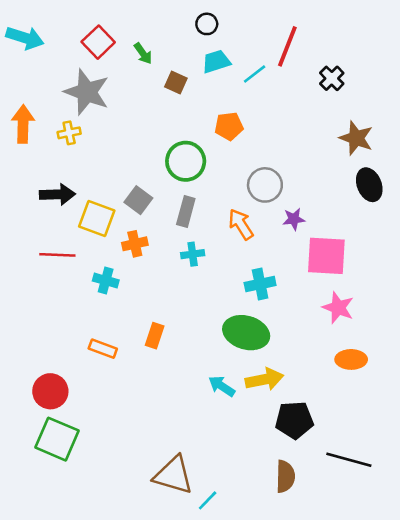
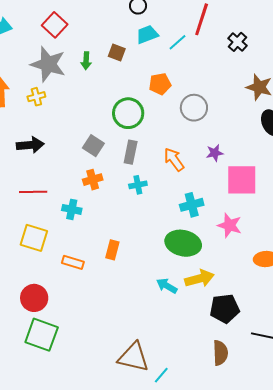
green arrow: (143, 53) -> (86, 61), moved, turned 42
gray circle: (265, 185) -> (194, 108), moved
yellow square: (97, 218) -> (34, 238), moved
pink star: (338, 308) -> (230, 225), moved

